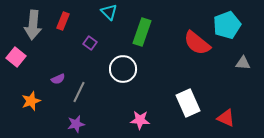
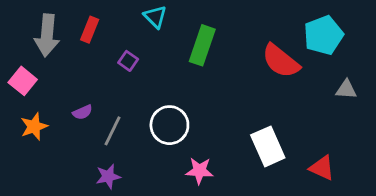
white circle: (123, 69) -> (169, 125), moved
orange star: (31, 101) -> (34, 127), moved

